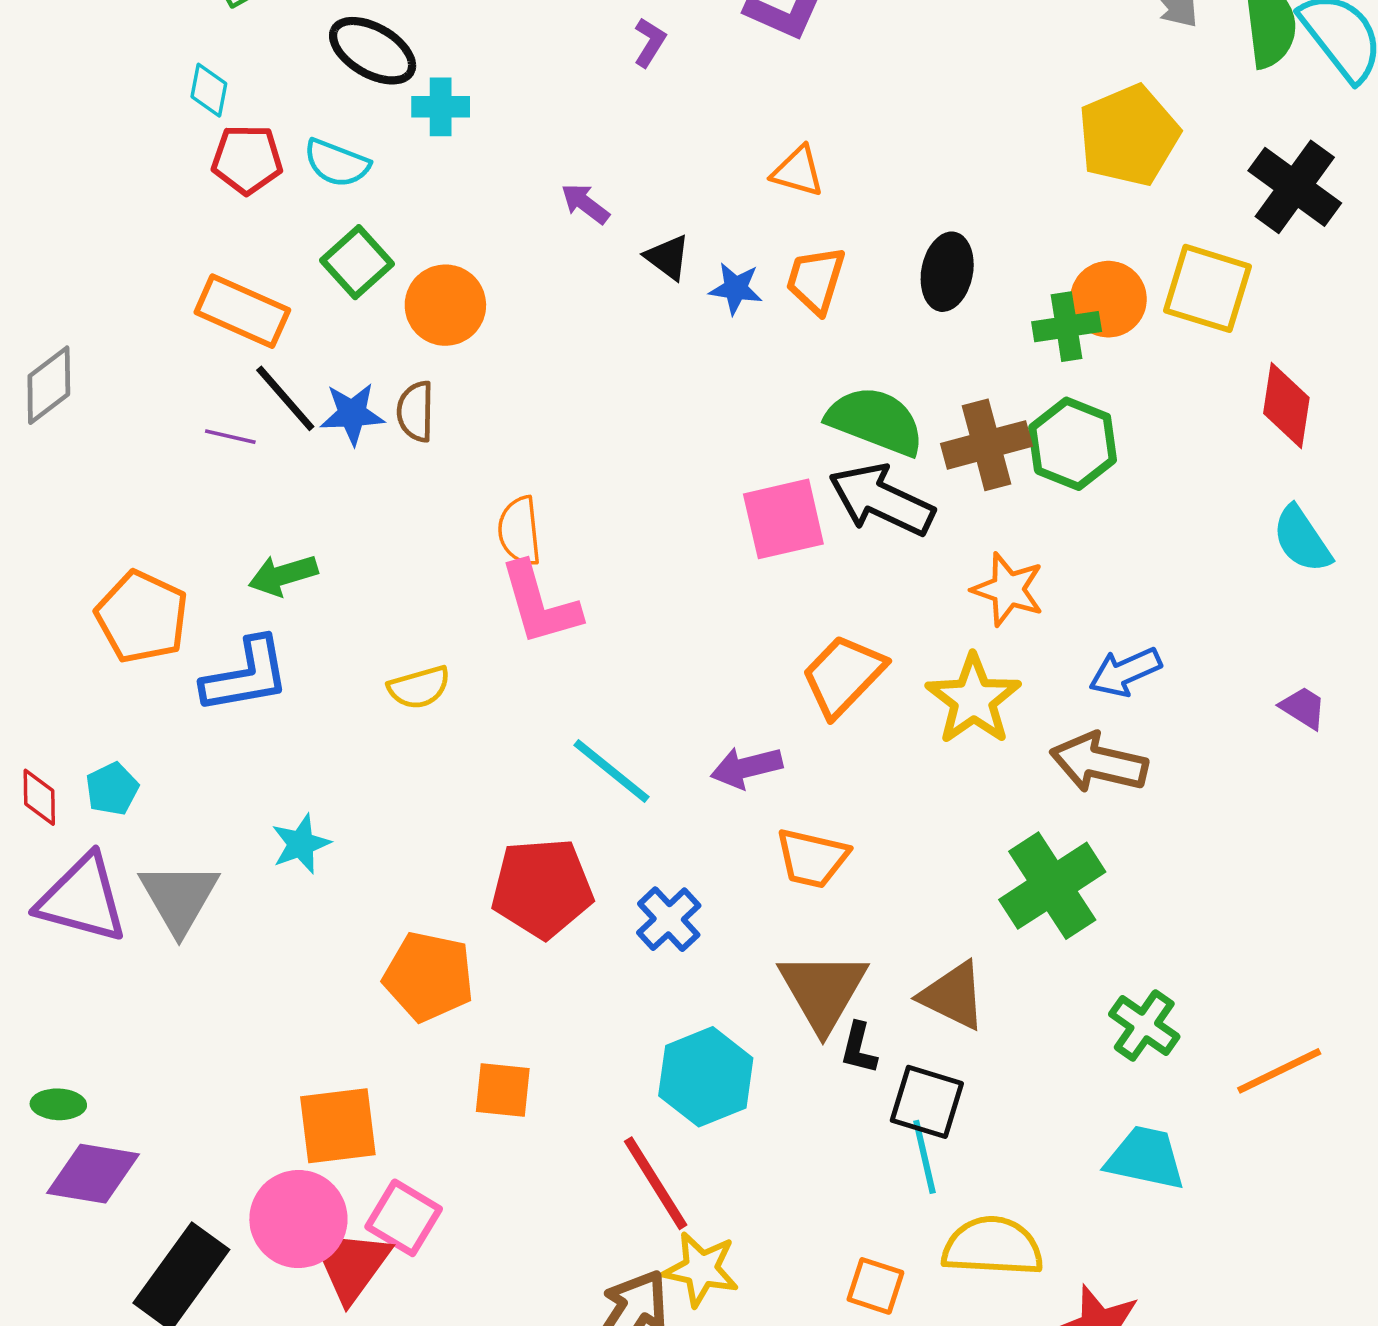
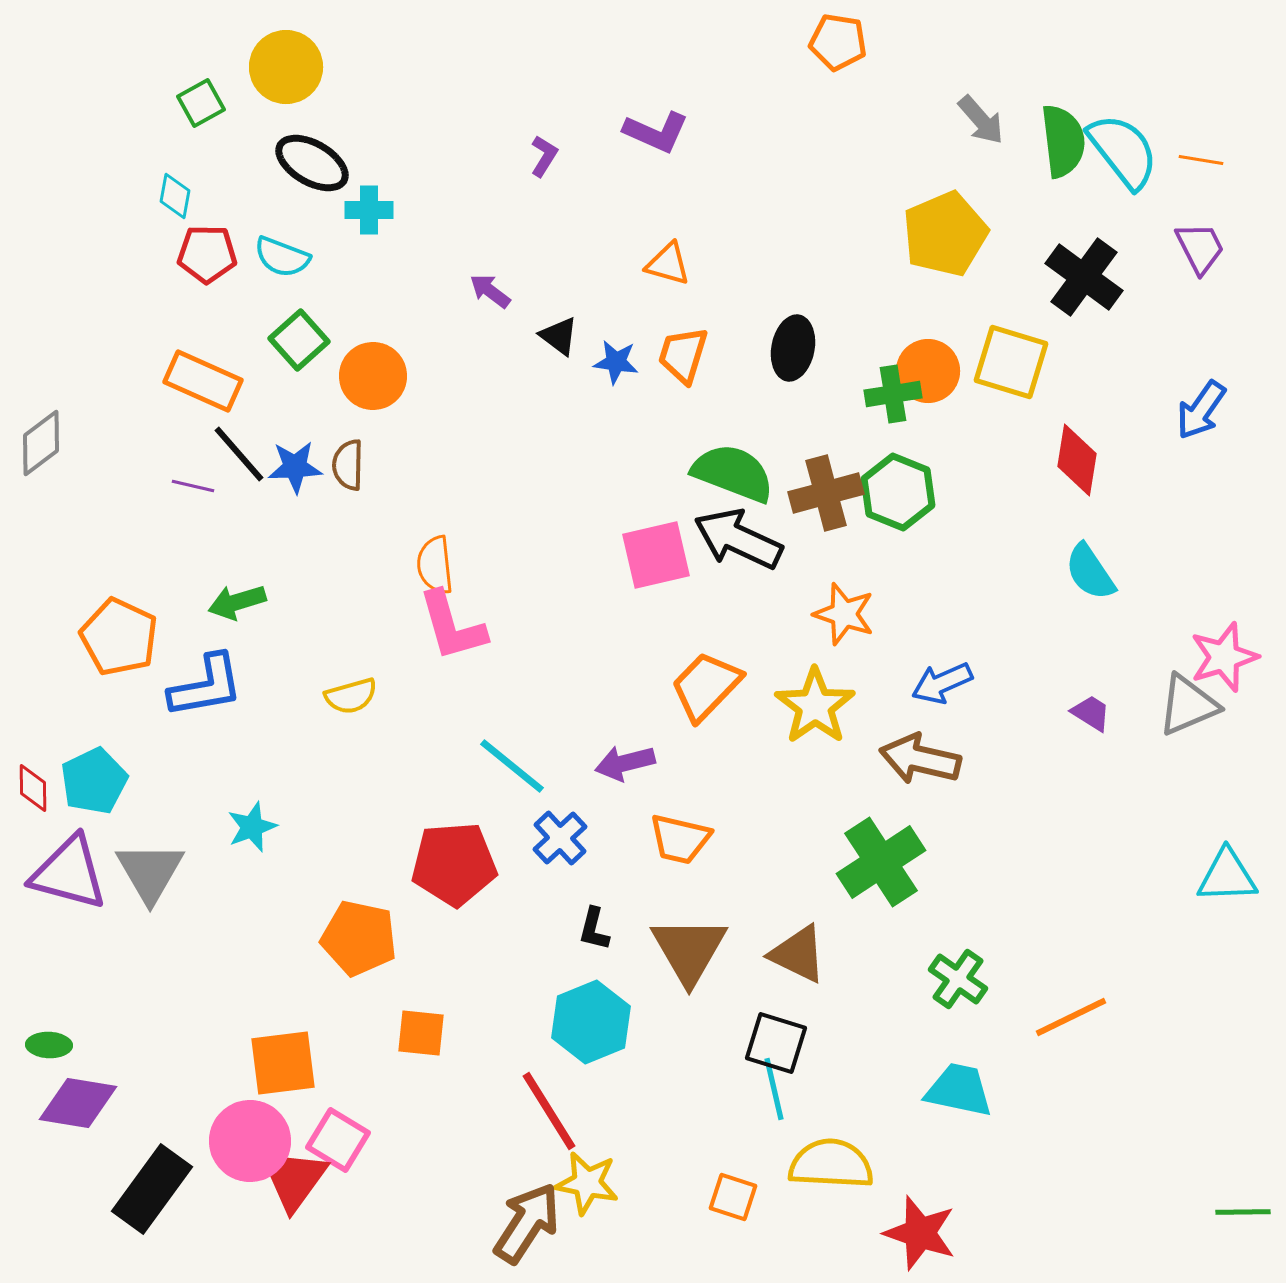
cyan pentagon: (112, 789) -> (94, 781), size x1.5
blue cross: (669, 919) -> (560, 838), moved
black L-shape: (859, 1048) -> (594, 929), moved

